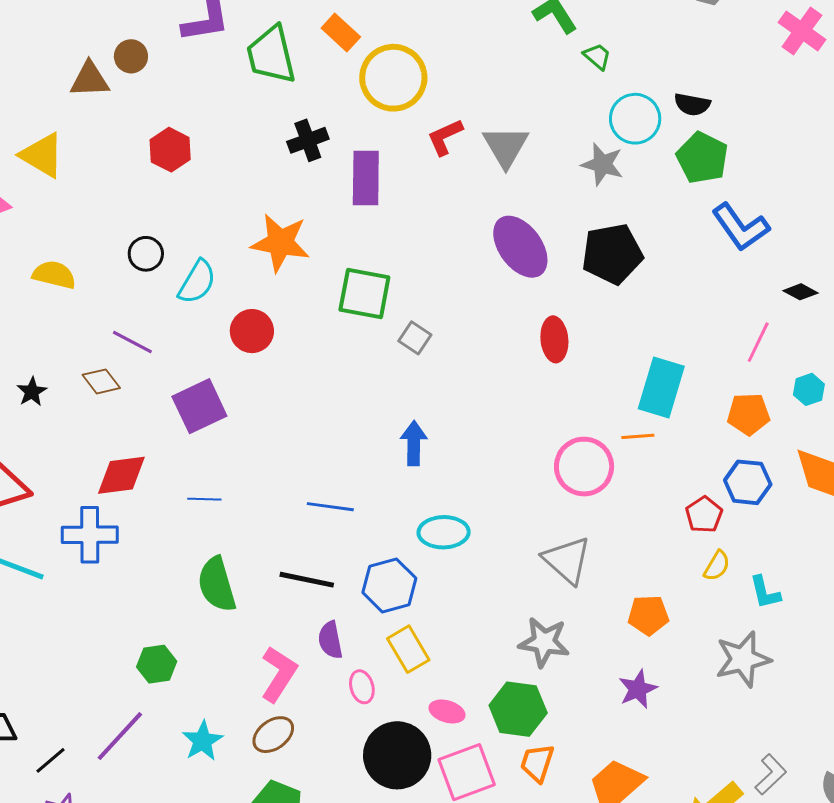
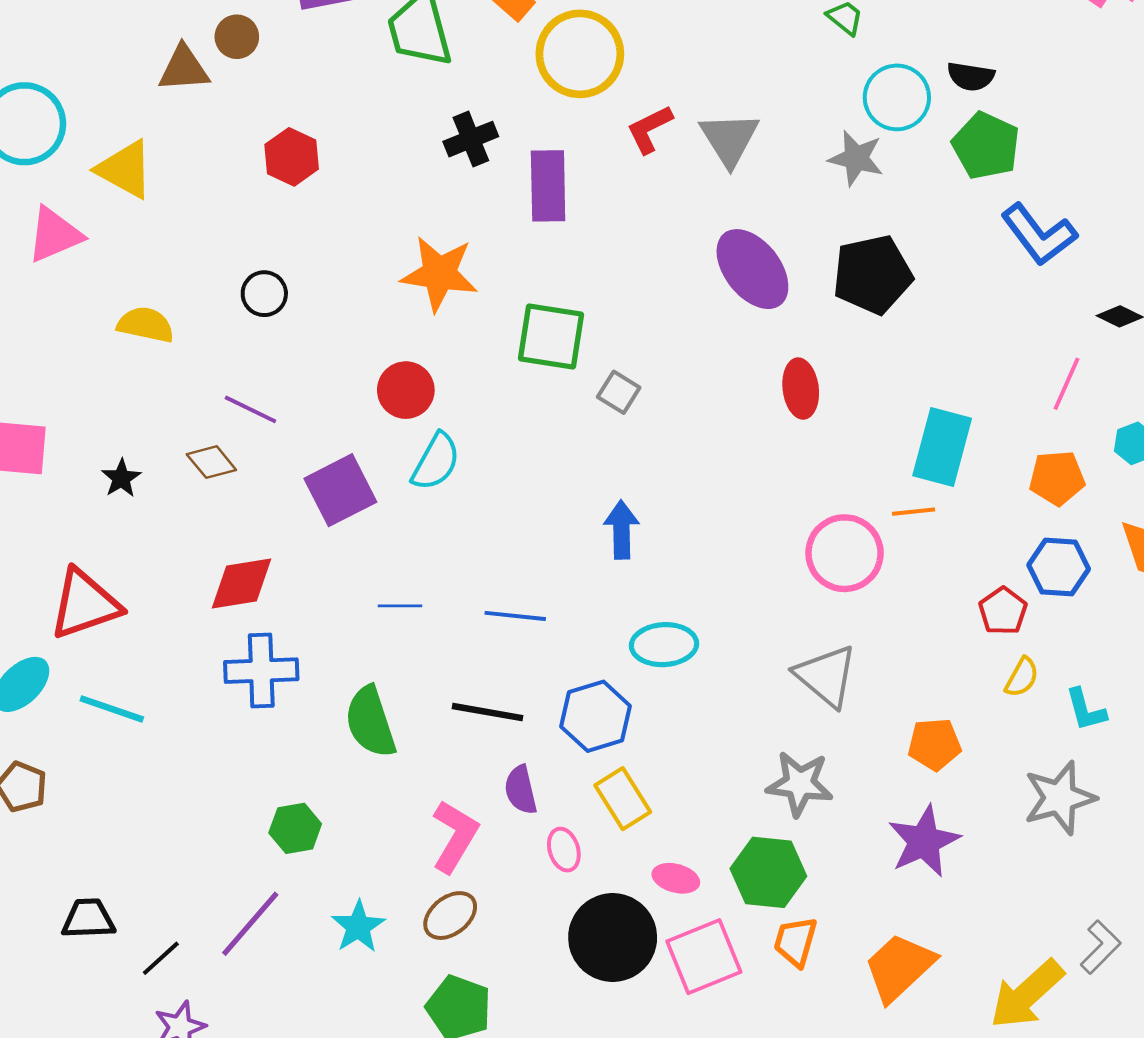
cyan semicircle: (197, 282) -> (436, 462), moved
blue line: (204, 499) -> (400, 606), moved
blue cross: (90, 535) -> (261, 671), moved
purple star: (638, 689) -> (924, 841), size x1.4

